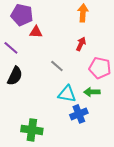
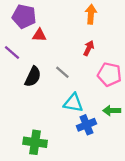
black semicircle: (15, 76) -> (33, 77), moved
green arrow: (92, 92) -> (112, 111), moved

